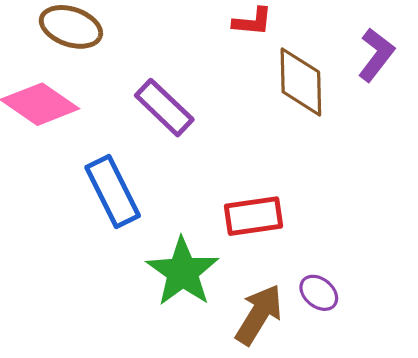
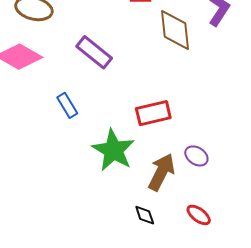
blue rectangle: (113, 191) -> (67, 105), size x0.6

